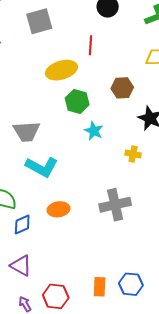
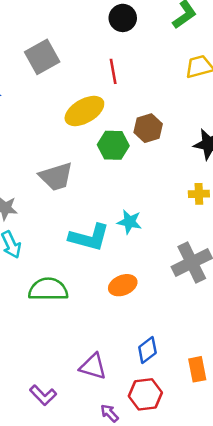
brown hexagon: (122, 88) -> (148, 128), moved
cyan star: (94, 131) -> (129, 222), moved
gray trapezoid: (27, 132) -> (56, 177), moved
blue diamond: (22, 224) -> (147, 350), moved

